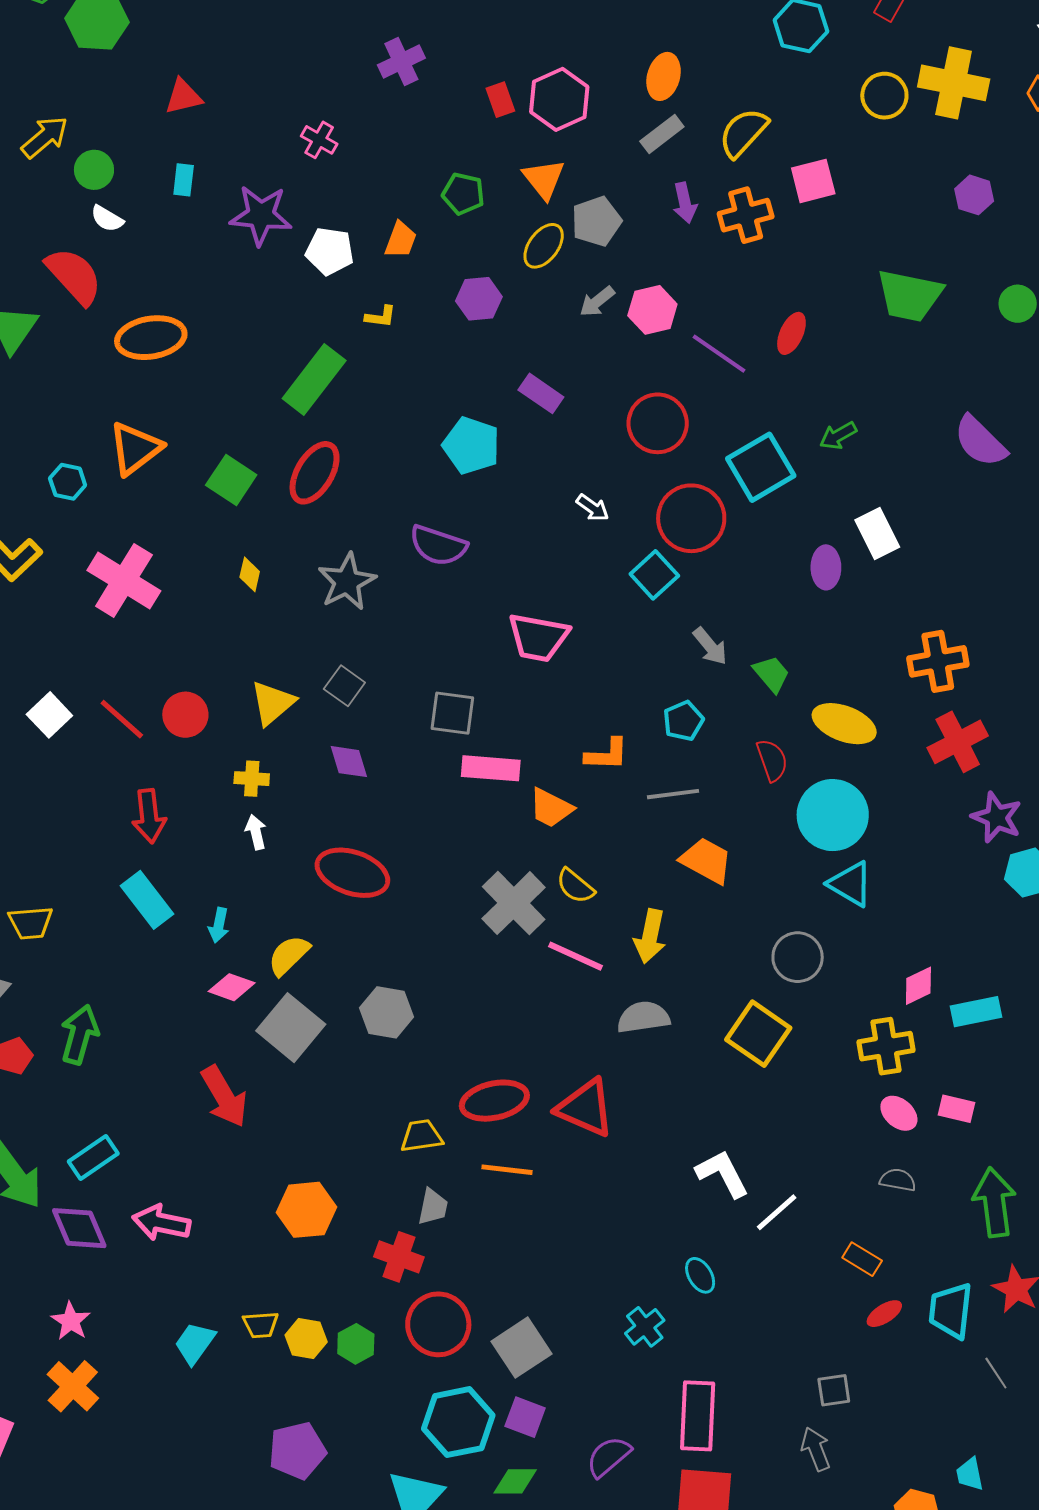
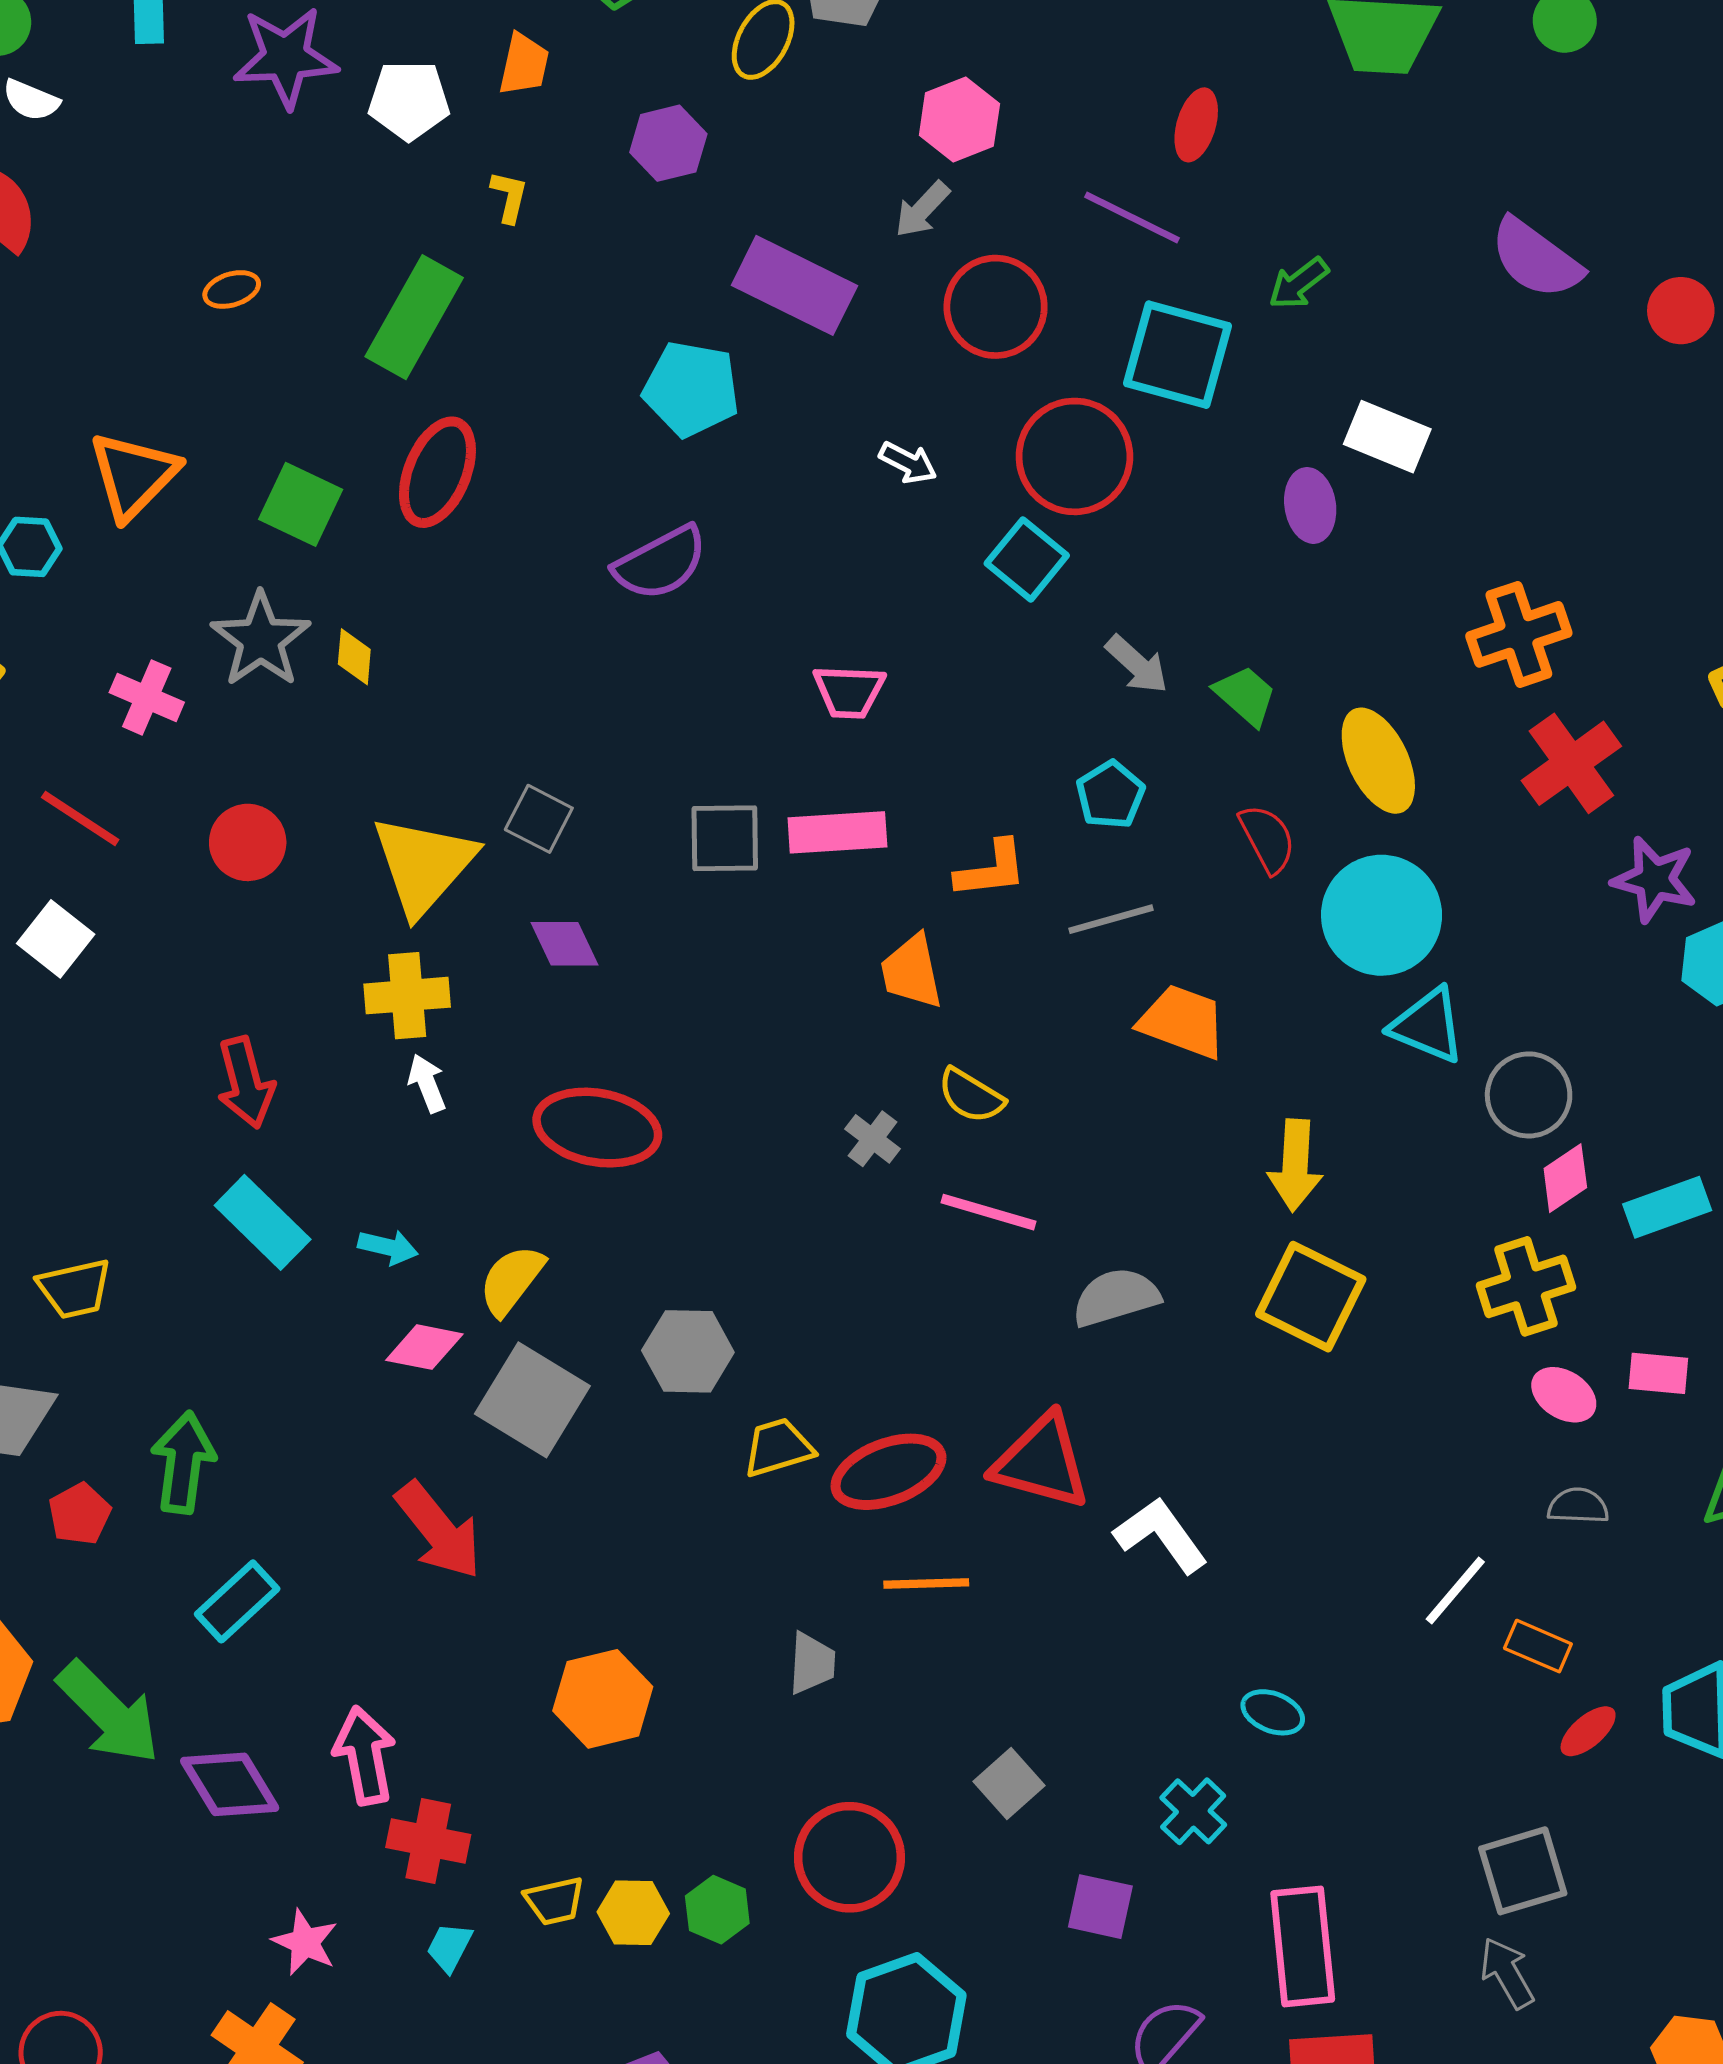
gray arrow: (597, 302) -> (922, 209), moved
yellow L-shape: (381, 317) -> (509, 197), turned -76
orange ellipse: (151, 338) -> (232, 289), moved, size x0.5
purple line: (719, 354) -> (1132, 218), moved
purple rectangle: (541, 393) -> (794, 285), size x1.6
cyan square: (761, 467) -> (1178, 355), turned -36
white rectangle: (877, 534) -> (1387, 437), turned -33
purple semicircle: (438, 545) -> (660, 563), turned -38
pink cross: (124, 581) -> (147, 697), size x0.6
gray star: (347, 582) -> (261, 640), moved
pink trapezoid: (538, 637) -> (849, 692), size x0.7
yellow triangle: (273, 703) -> (424, 865), size x1.4
red circle: (185, 715) -> (248, 842), moved
red line: (122, 719) -> (80, 819), moved
yellow ellipse: (844, 724) -> (1378, 761), turned 52
pink rectangle: (491, 768) -> (837, 832), moved
yellow cross: (252, 779) -> (407, 996), size x1.4
orange trapezoid: (551, 808) -> (912, 972), turned 60
gray cross: (514, 903) -> (873, 1139), size x0.5
cyan arrow: (219, 925) -> (388, 1247), turned -80
yellow arrow: (650, 936) -> (1295, 1165), moved
gray circle: (798, 957) -> (1529, 1095), moved
yellow trapezoid: (421, 1136) -> (778, 1447), moved
cyan rectangle: (93, 1157) -> (237, 1601), moved
white L-shape: (722, 1174) -> (1161, 1535), moved
white line: (777, 1212) -> (1455, 1590), moved
pink arrow: (161, 1223) -> (365, 1756), turned 76
red cross: (399, 1257) -> (428, 1841), moved
cyan ellipse: (700, 1275) -> (1273, 1712), turned -30
pink star: (71, 1321) -> (305, 1942), moved
cyan trapezoid: (195, 1343) -> (449, 1947), size x0.7
gray square: (522, 1348) -> (1009, 1784), moved, size x0.7
gray square: (834, 1390) -> (1523, 1871), size x1.5
purple square: (525, 1417) -> (1100, 1907), moved

